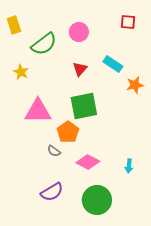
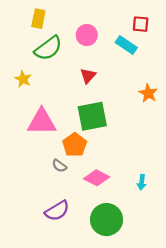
yellow rectangle: (14, 25) -> (38, 19), moved, turned 30
cyan rectangle: (113, 64) -> (126, 45), moved
orange star: (135, 85) -> (148, 93), turned -30

